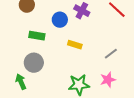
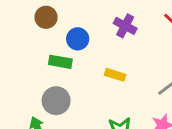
blue circle: (60, 20) -> (78, 39), moved

